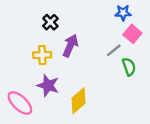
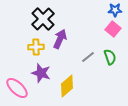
blue star: (123, 13) -> (115, 10), moved
black cross: (50, 22) -> (43, 19), size x1.6
gray line: (114, 50) -> (88, 57), moved

